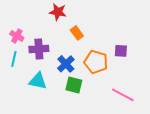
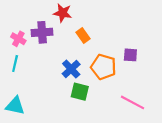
purple cross: (39, 49) -> (42, 32), moved
cyan triangle: (38, 81) -> (15, 106), moved

